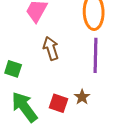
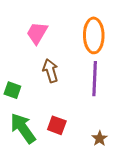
brown star: (82, 97) -> (100, 138), moved

